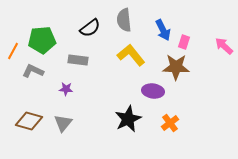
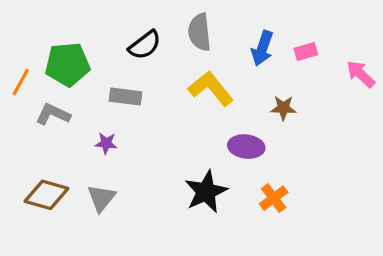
blue arrow: (163, 30) -> (262, 48), turned 45
pink rectangle: (184, 42) -> (306, 51), moved, turned 56
brown star: (176, 67) -> (283, 108), size x0.6

